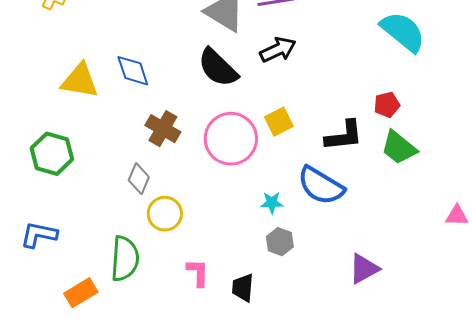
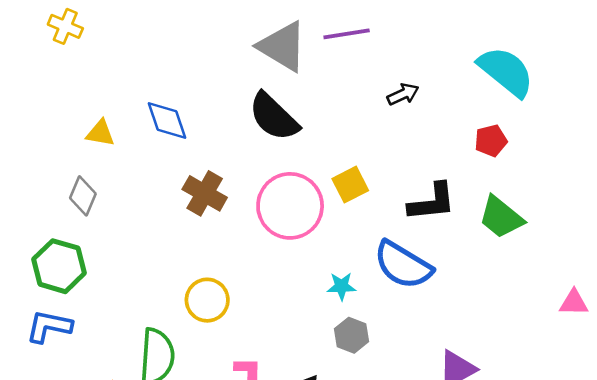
black arrow: (278, 50) -> (403, 94), moved, size x0.7
yellow triangle: (80, 81) -> (100, 133), size x0.6
red pentagon: (387, 105) -> (491, 141), moved
green hexagon: (52, 154) -> (59, 266), moved
gray diamond: (139, 179) -> (83, 196), moved

